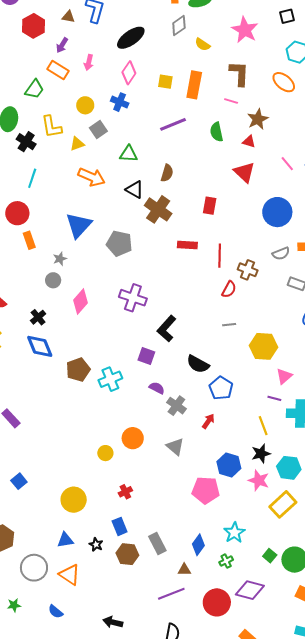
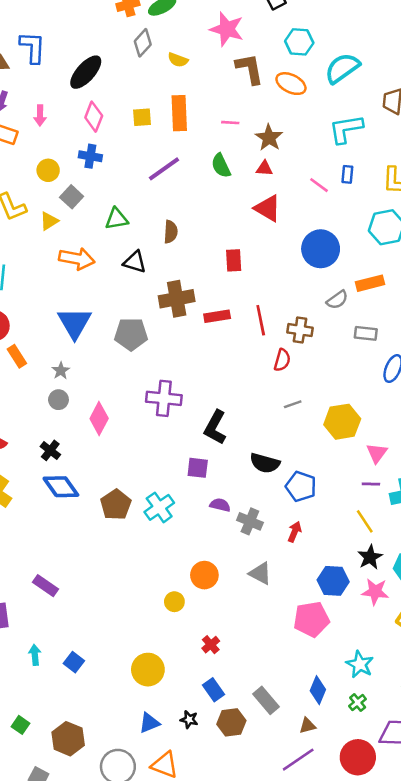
brown L-shape: (239, 74) -> (250, 69), moved
brown cross: (158, 209) -> (177, 299), moved, turned -32

